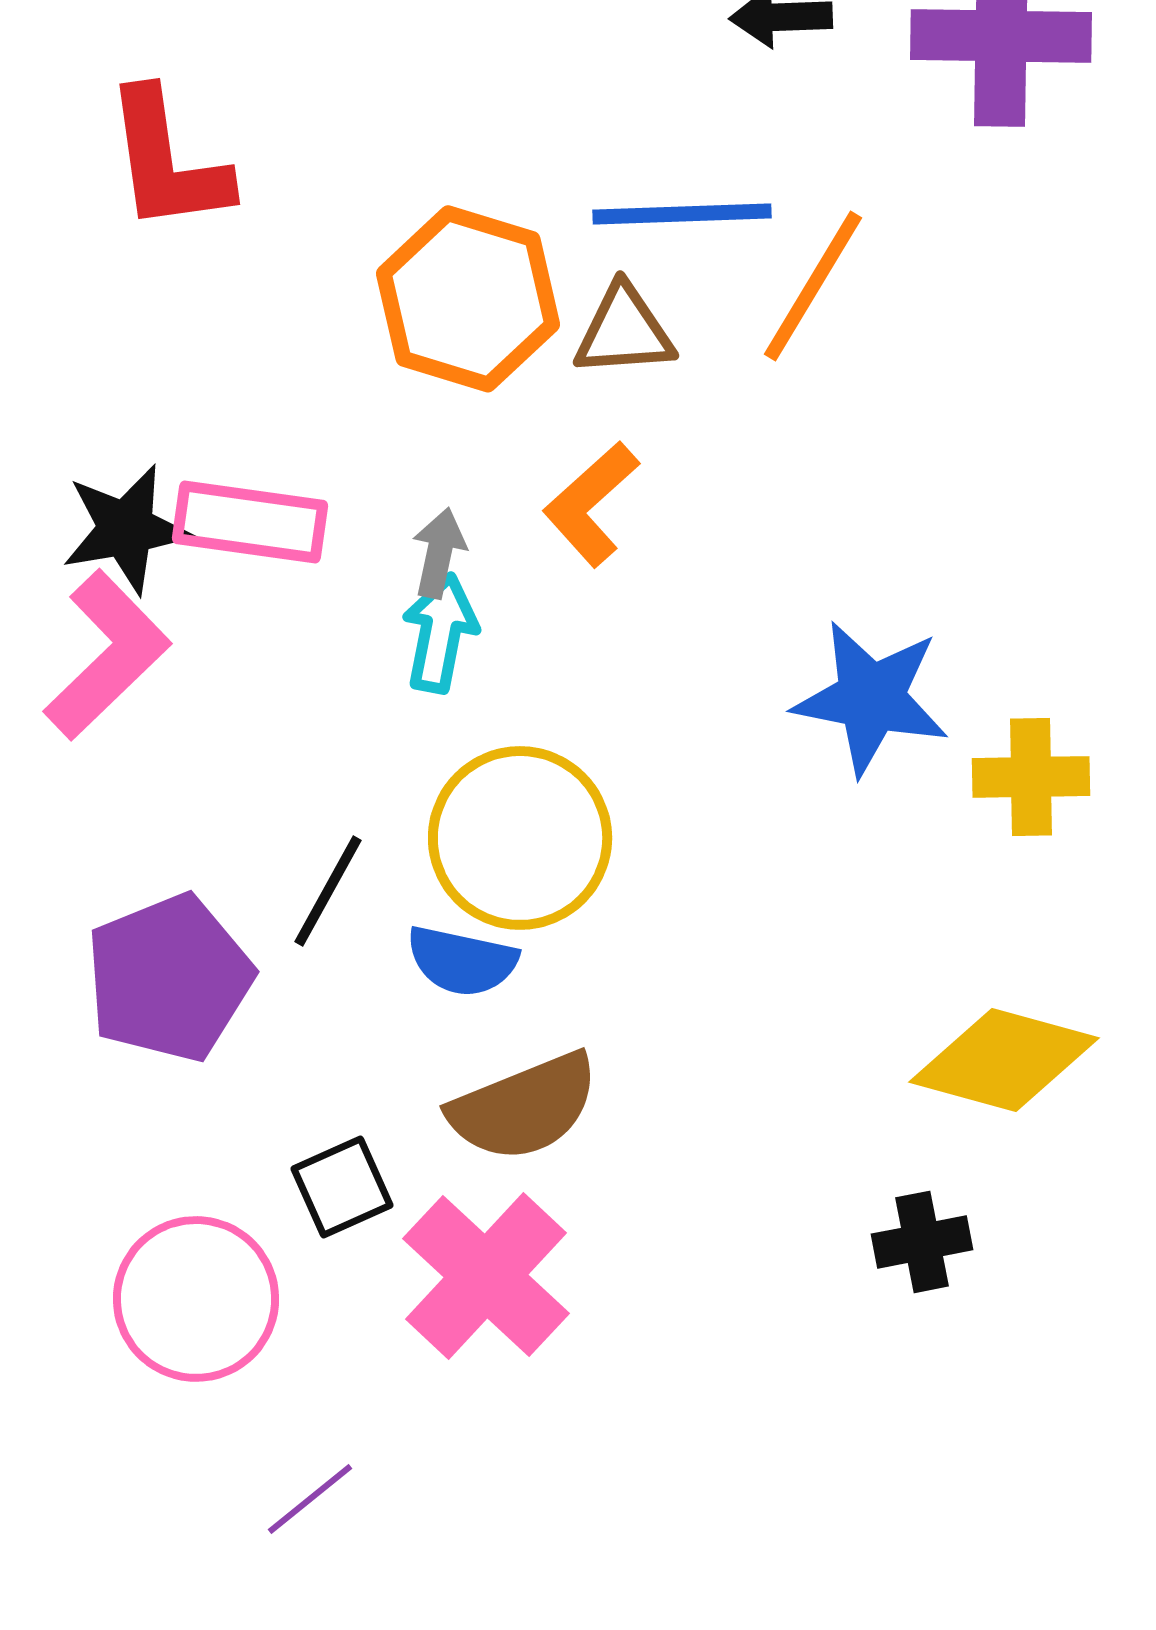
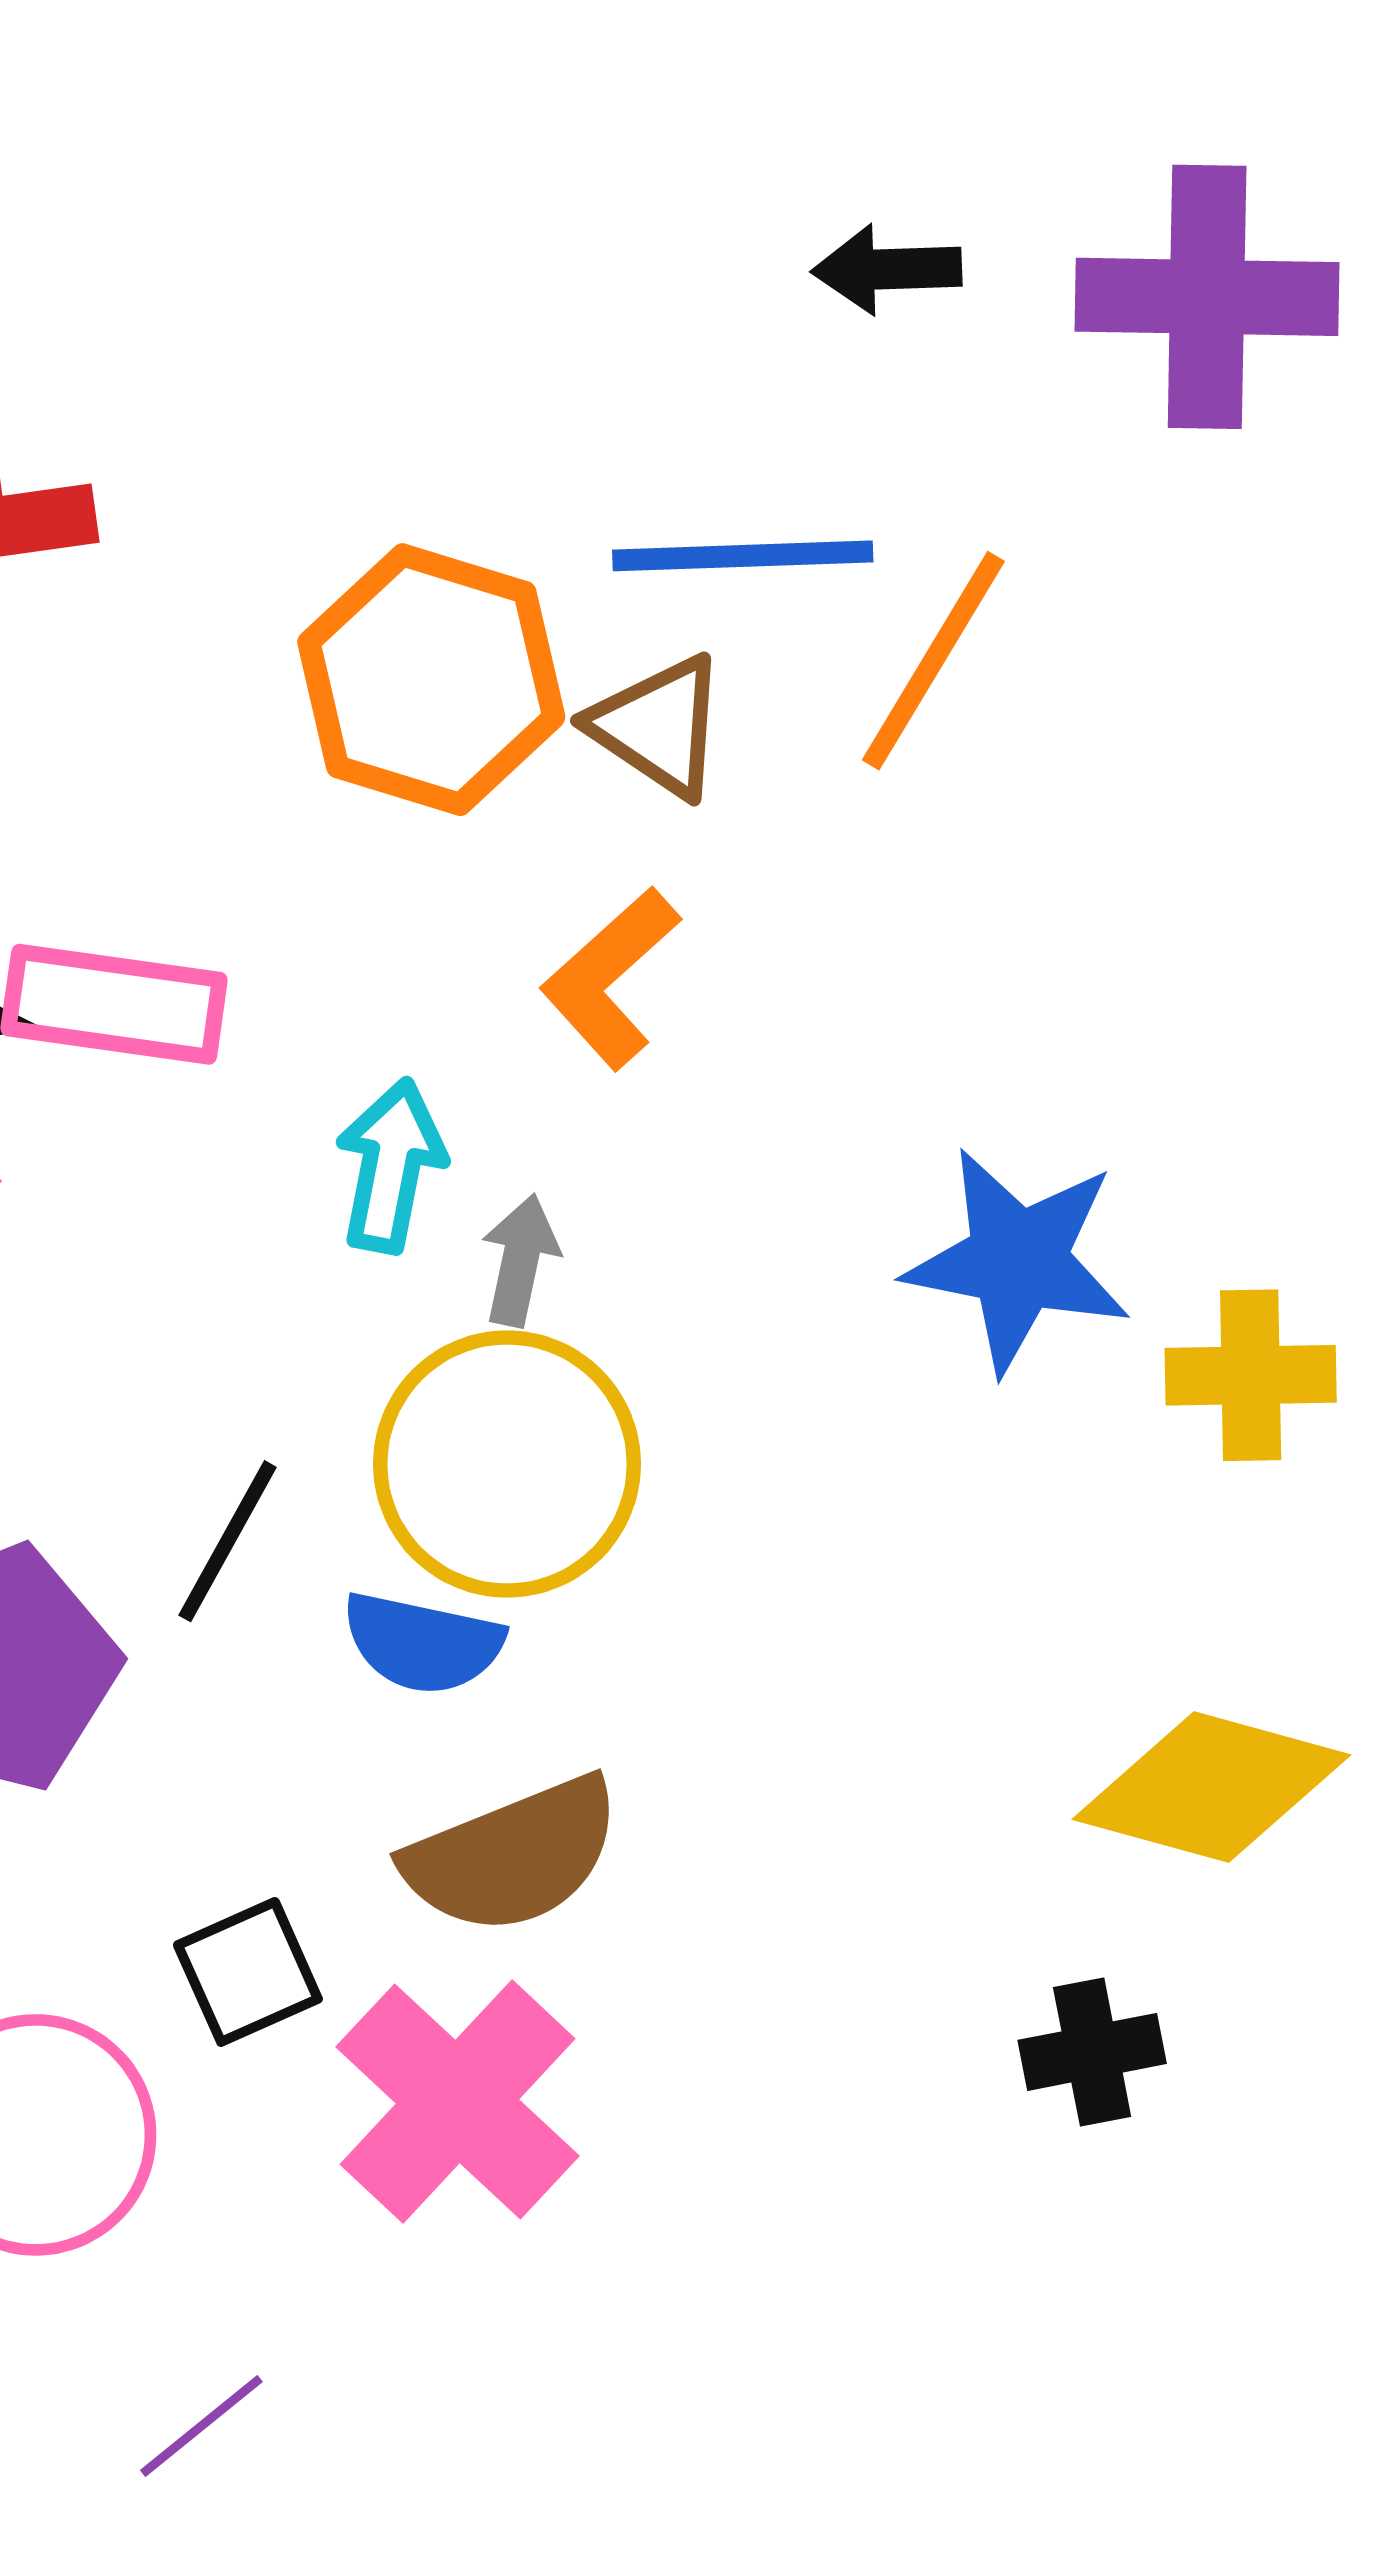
brown triangle: (624, 331) -> (658, 726), turned 38
gray arrow: (439, 553) -> (520, 1260), moved

